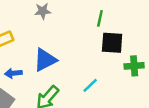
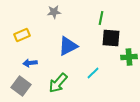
blue triangle: (45, 60) -> (68, 46), moved

